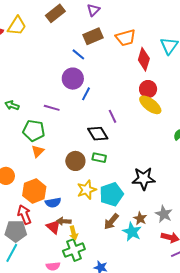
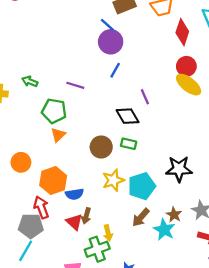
purple circle: (73, 79) -> (111, 42), moved
brown arrow: (64, 221) -> (86, 216), turned -80
yellow arrow: (74, 233) -> (108, 233), moved

